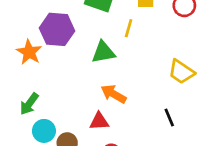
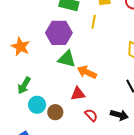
purple hexagon: (57, 29) -> (59, 33), moved
green triangle: (103, 52) -> (67, 59), moved, turned 30

